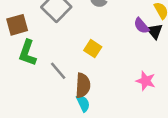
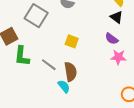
purple semicircle: (141, 26) -> (112, 39), moved
cyan semicircle: (83, 103) -> (64, 86), moved

